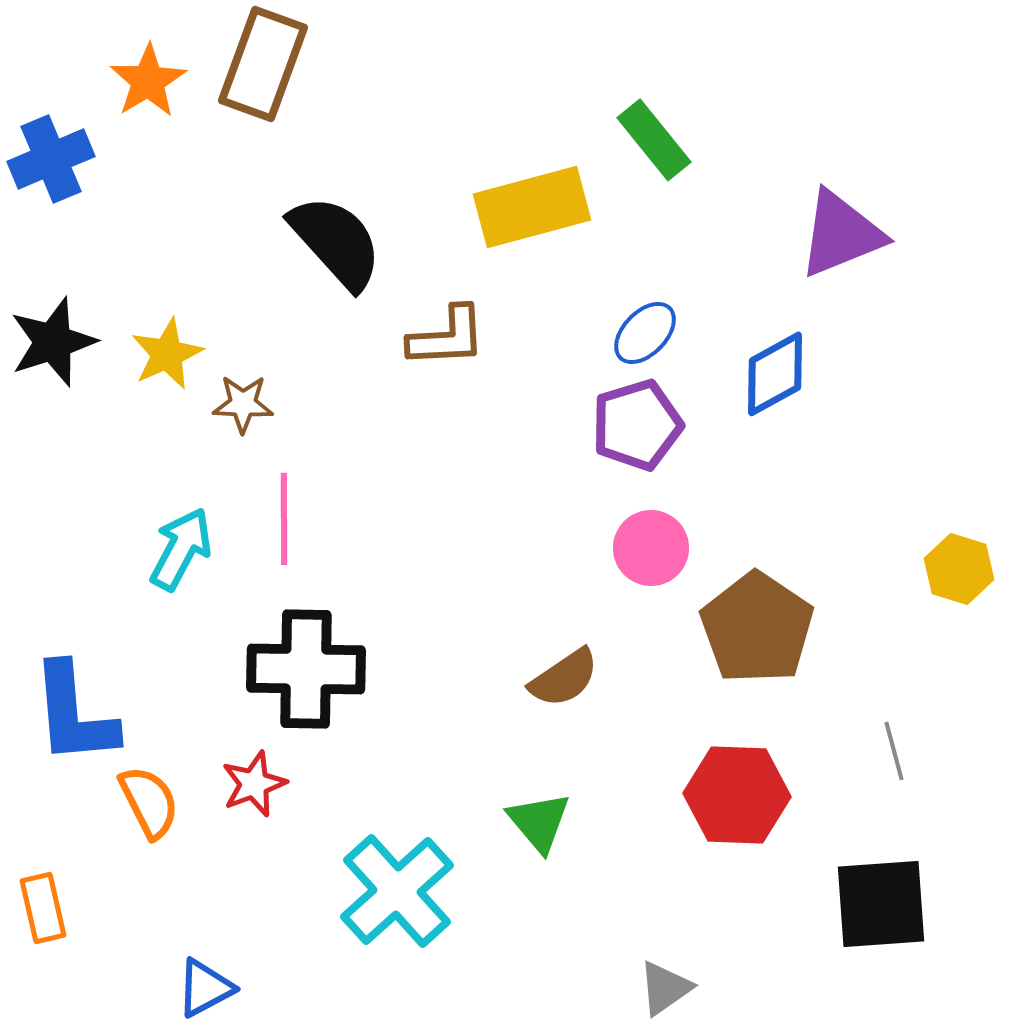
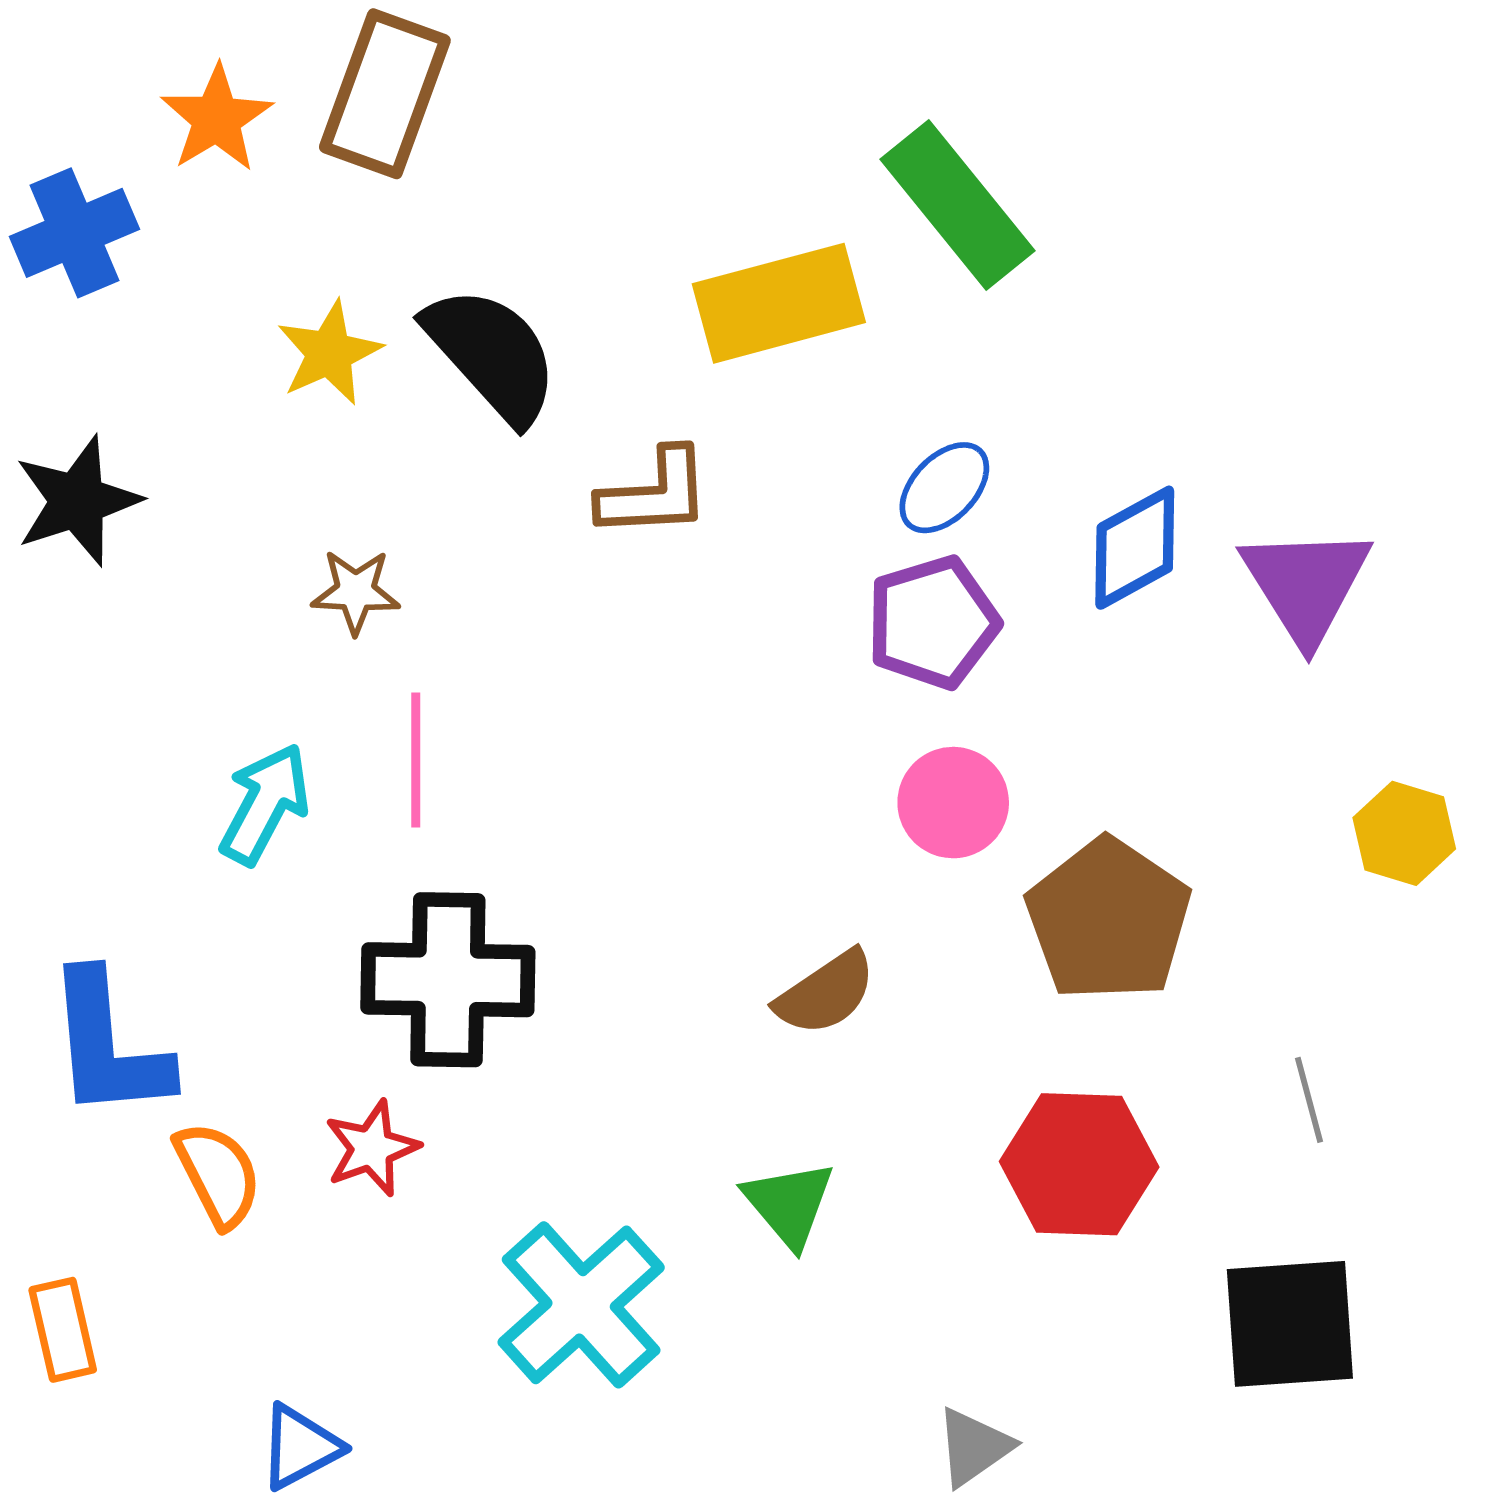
green rectangle: (654, 140) -> (958, 205), size x1.4
purple triangle: (841, 234) -> (1306, 584), moved, turned -40
yellow star: (167, 354) -> (329, 353), moved

